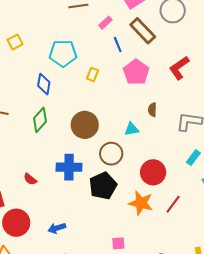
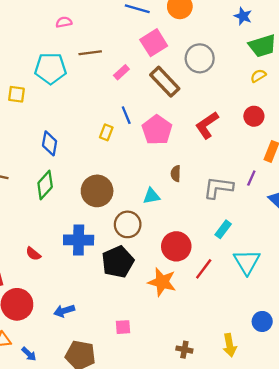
yellow square: (15, 42) -> (16, 94), turned 35
blue line: (118, 45) -> (126, 115), moved
cyan pentagon: (63, 53) -> (50, 68), moved
red line: (173, 204) -> (204, 269), moved
pink square: (118, 243) -> (123, 327), moved

